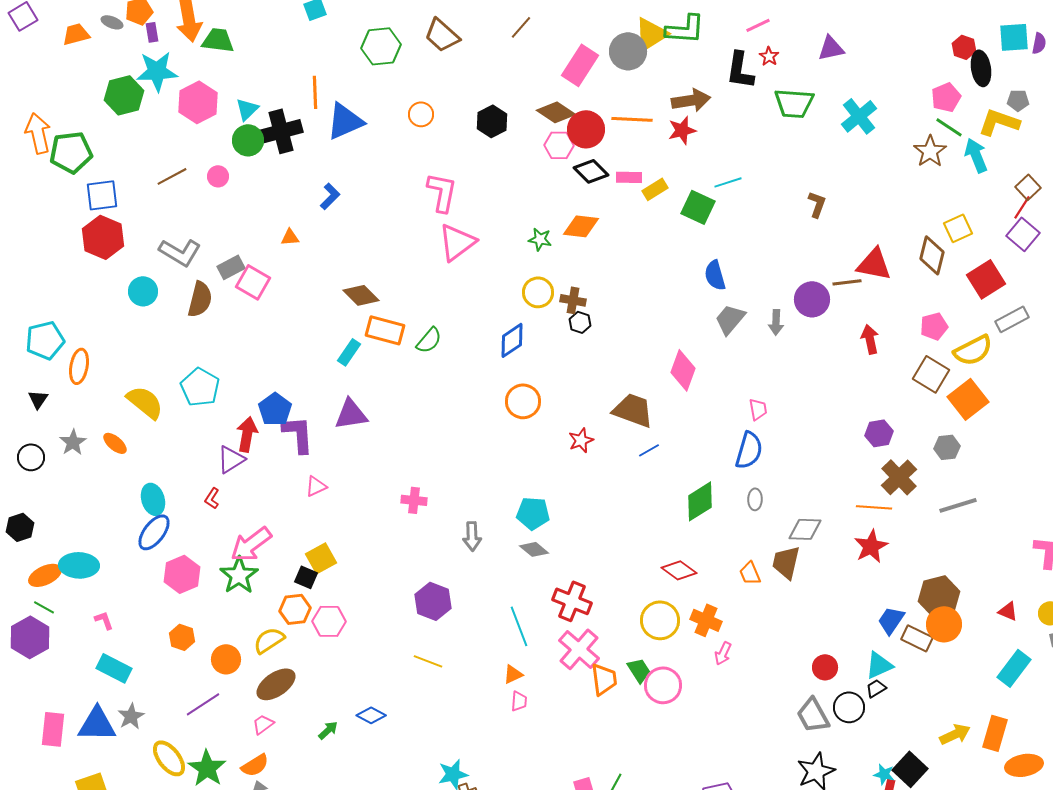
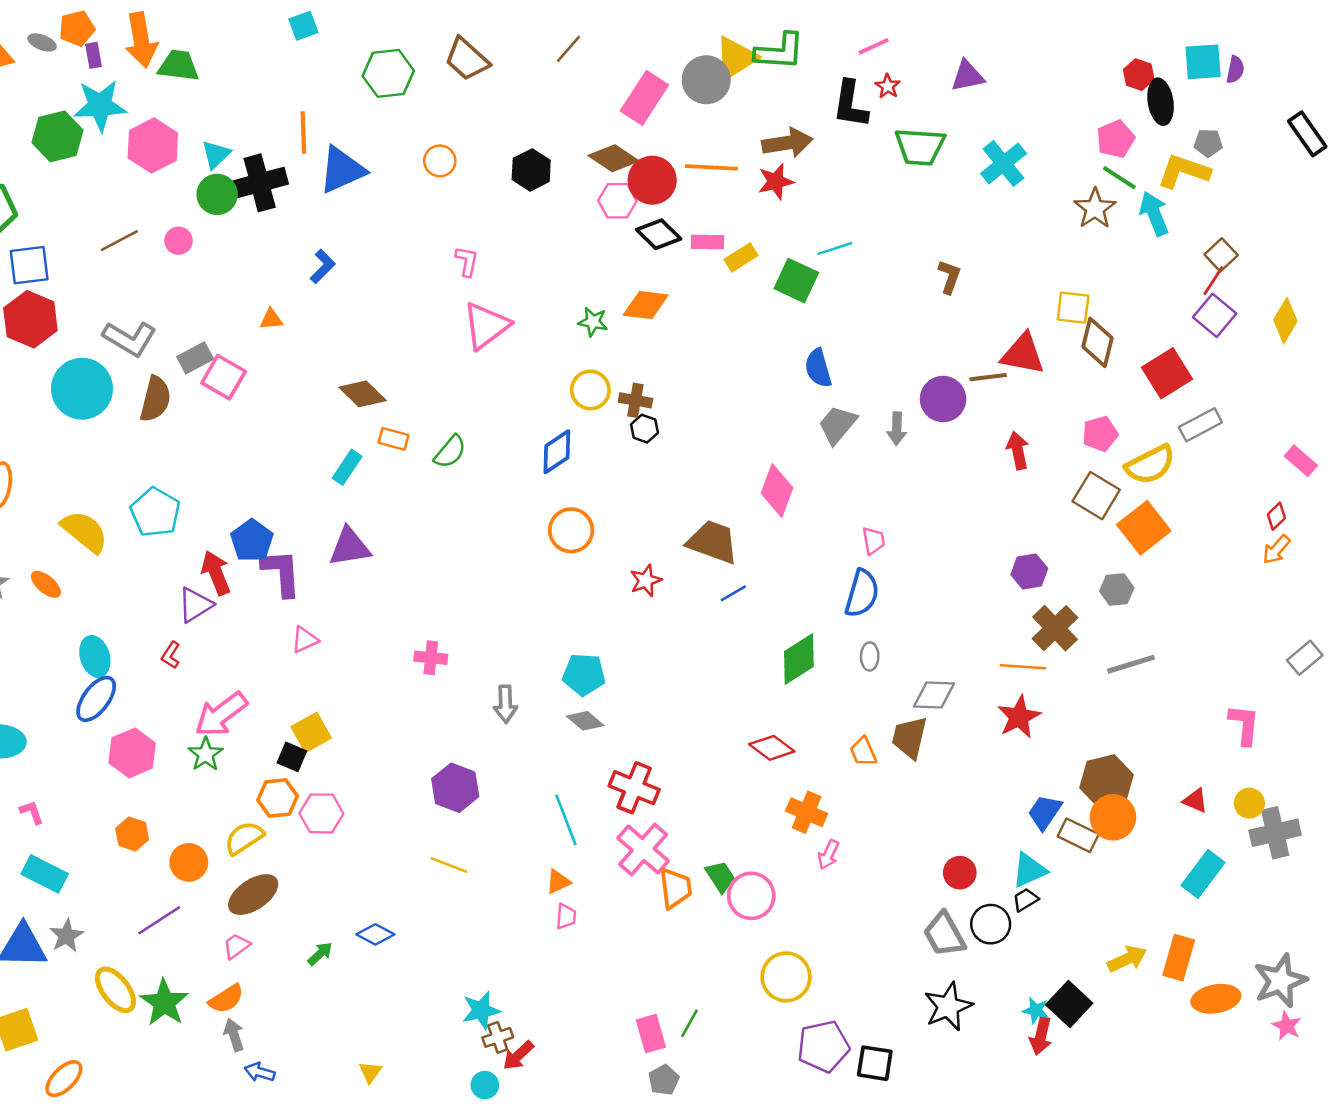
pink L-shape: (442, 192) -> (467, 261), size x0.6
yellow square: (958, 228) -> (1073, 308), moved, turned 32
cyan circle: (143, 291) -> (82, 389), size x1.6
orange rectangle: (385, 330) -> (393, 439), size x0.6
red arrow: (247, 434) -> (216, 573), turned -32
green star: (239, 575) -> (206, 754), size x0.7
yellow circle: (660, 620) -> (786, 977), moved

